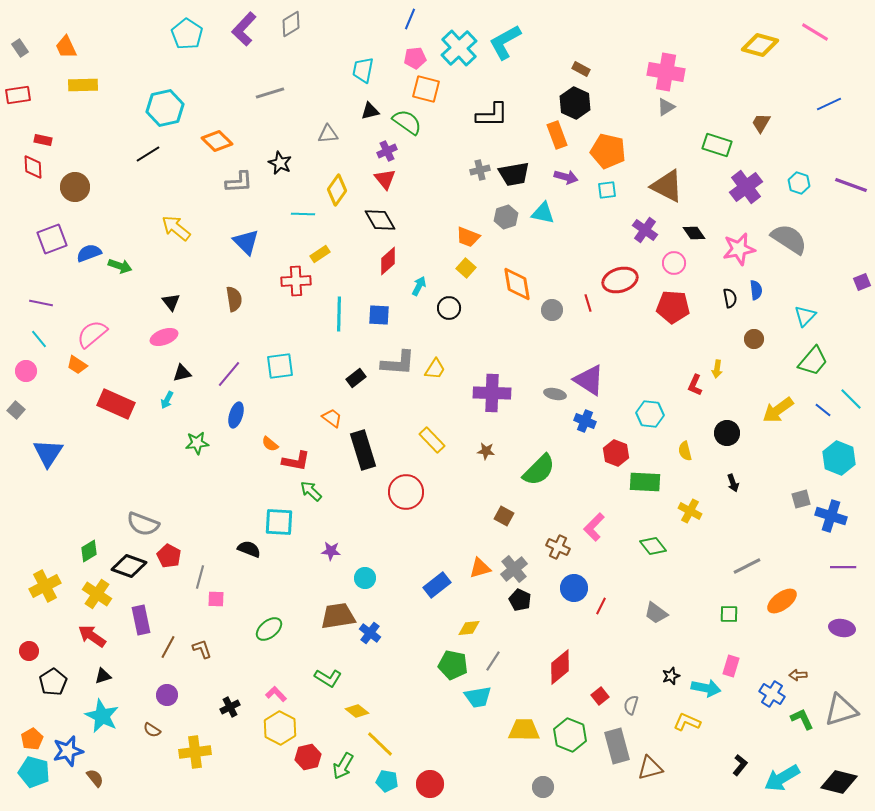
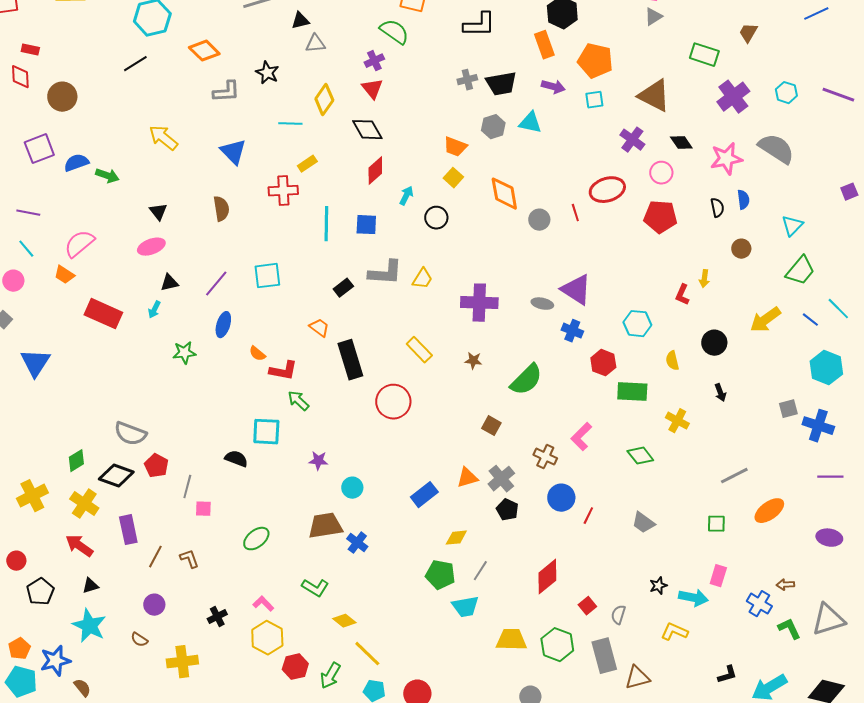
black triangle: (370, 111) -> (300, 21), moved
black L-shape: (740, 765) -> (727, 675), turned 35

